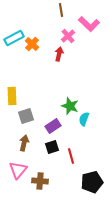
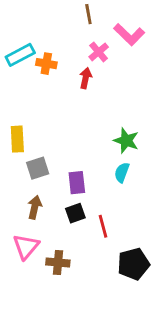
orange cross: (32, 44) -> (46, 64), turned -32
green star: (70, 106) -> (126, 141), moved
purple rectangle: (53, 126) -> (77, 183), turned -63

